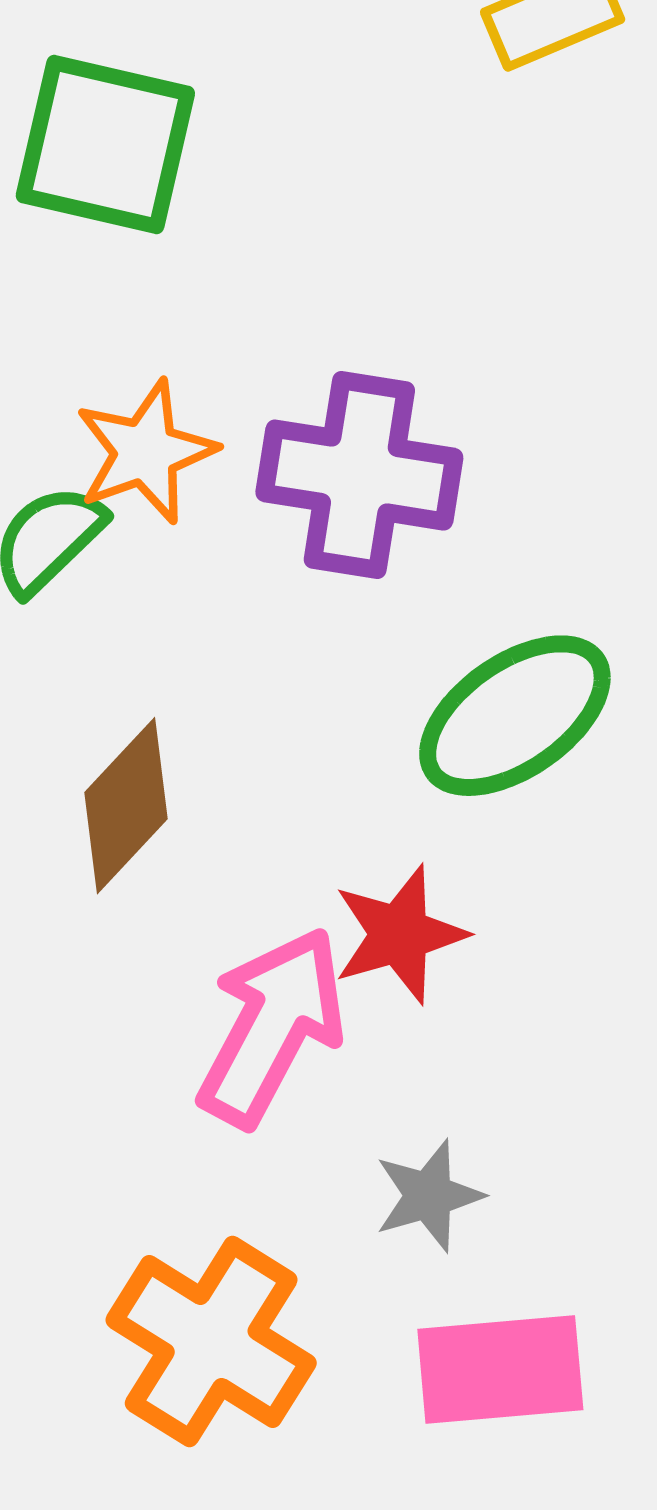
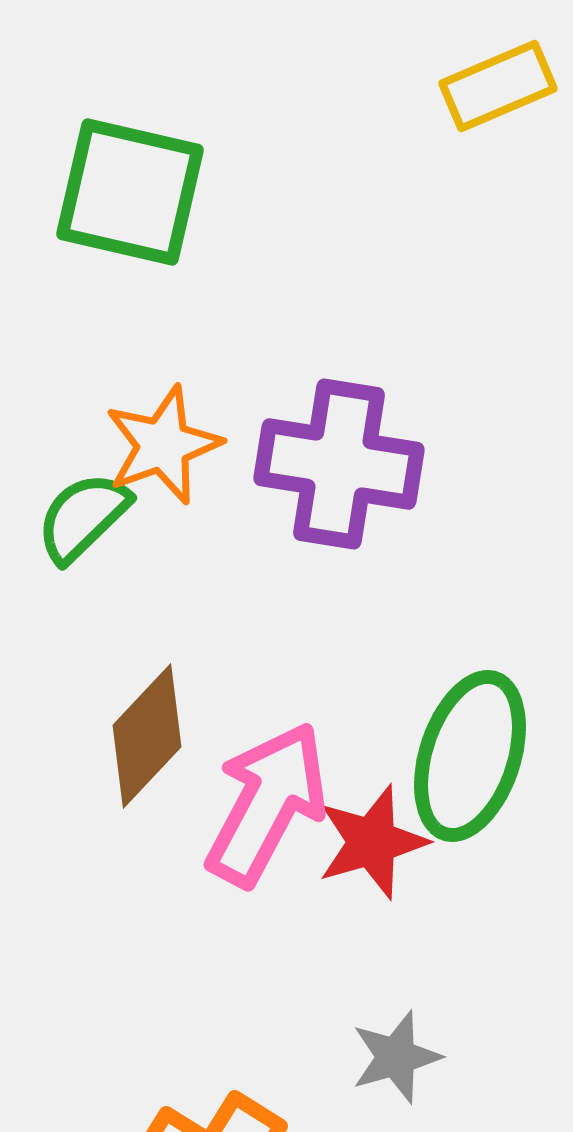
green ellipse: (515, 716) -> (470, 756), moved, turned -37
pink arrow: (272, 1027) -> (267, 804), moved

